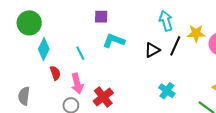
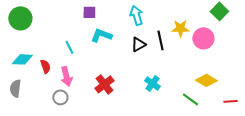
cyan arrow: (166, 21) -> (136, 15), moved
black line: (175, 46) -> (160, 40), turned -36
cyan diamond: (44, 49) -> (22, 59), moved, turned 65
red cross: (103, 97) -> (104, 84), moved

